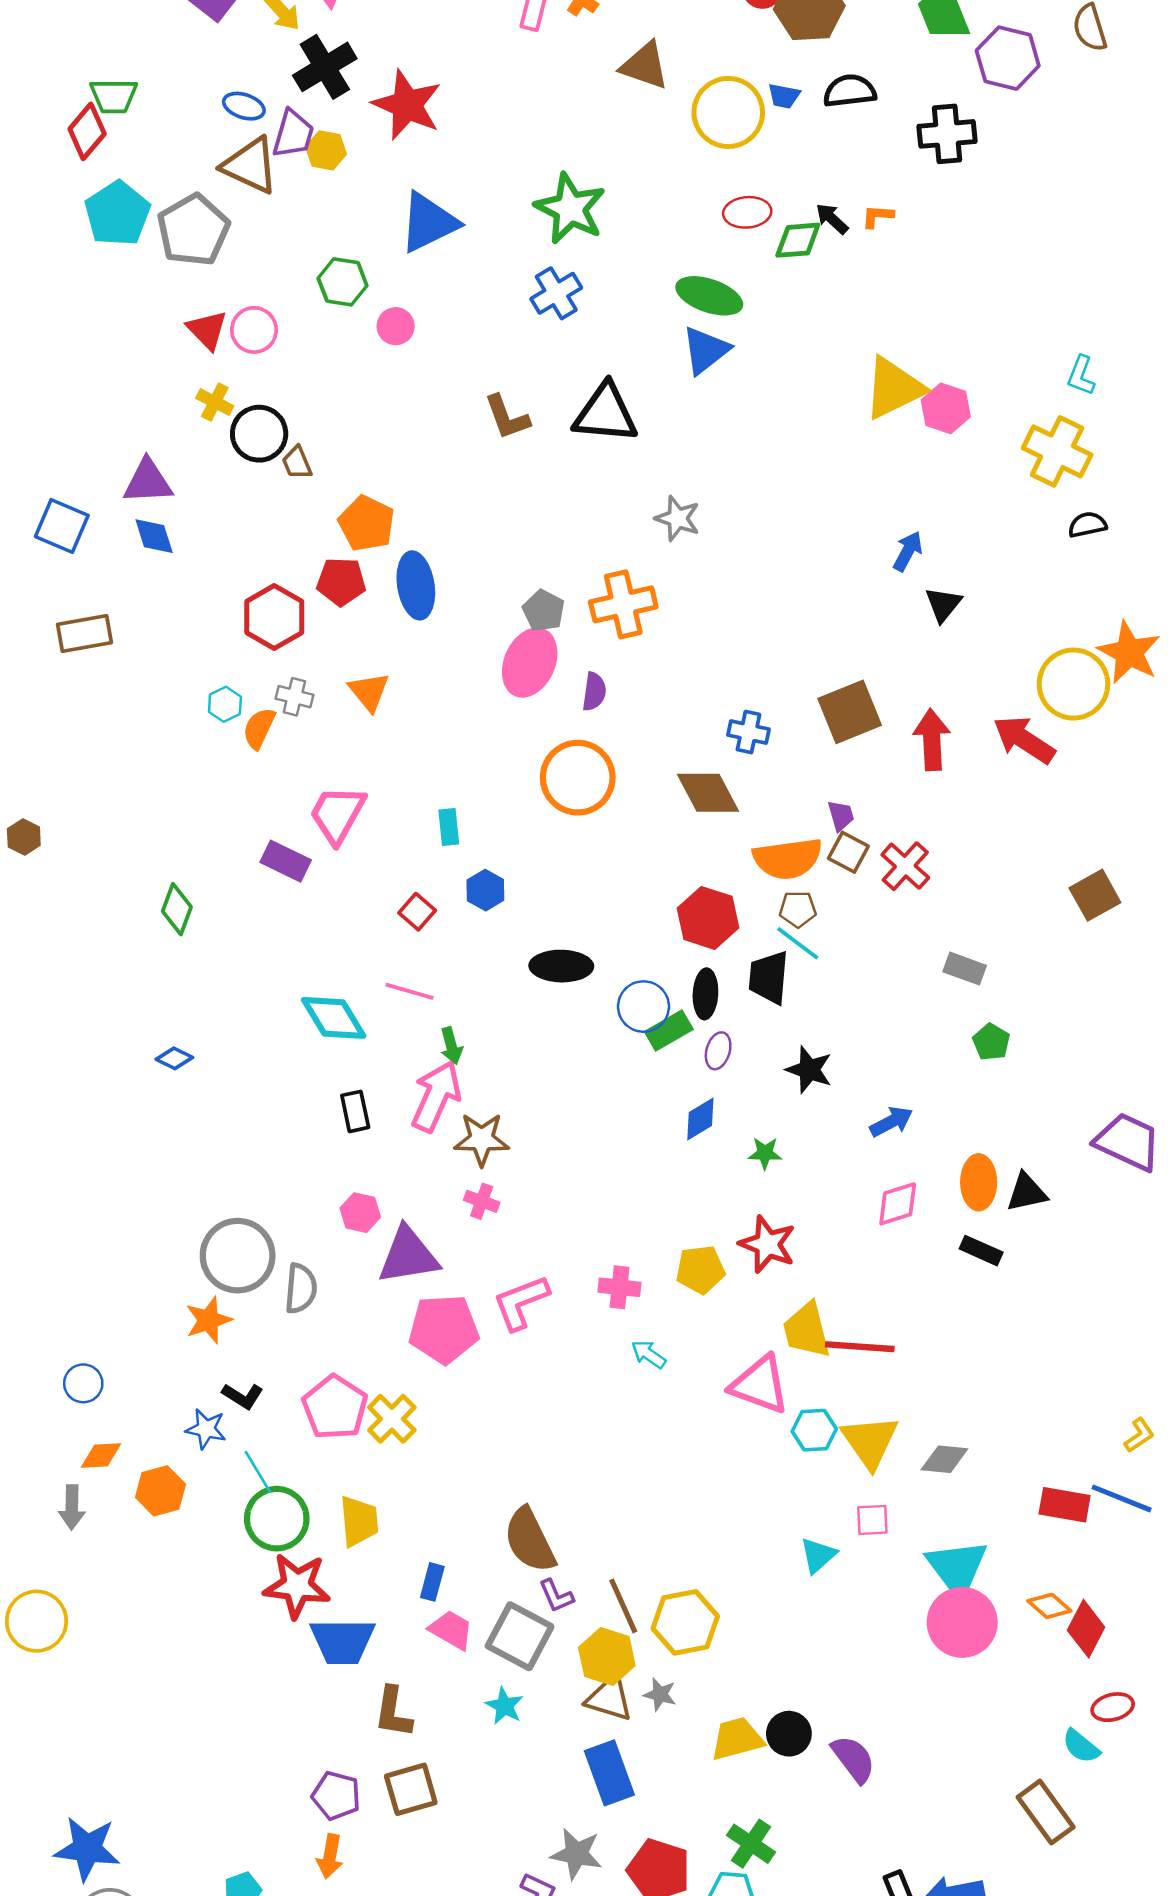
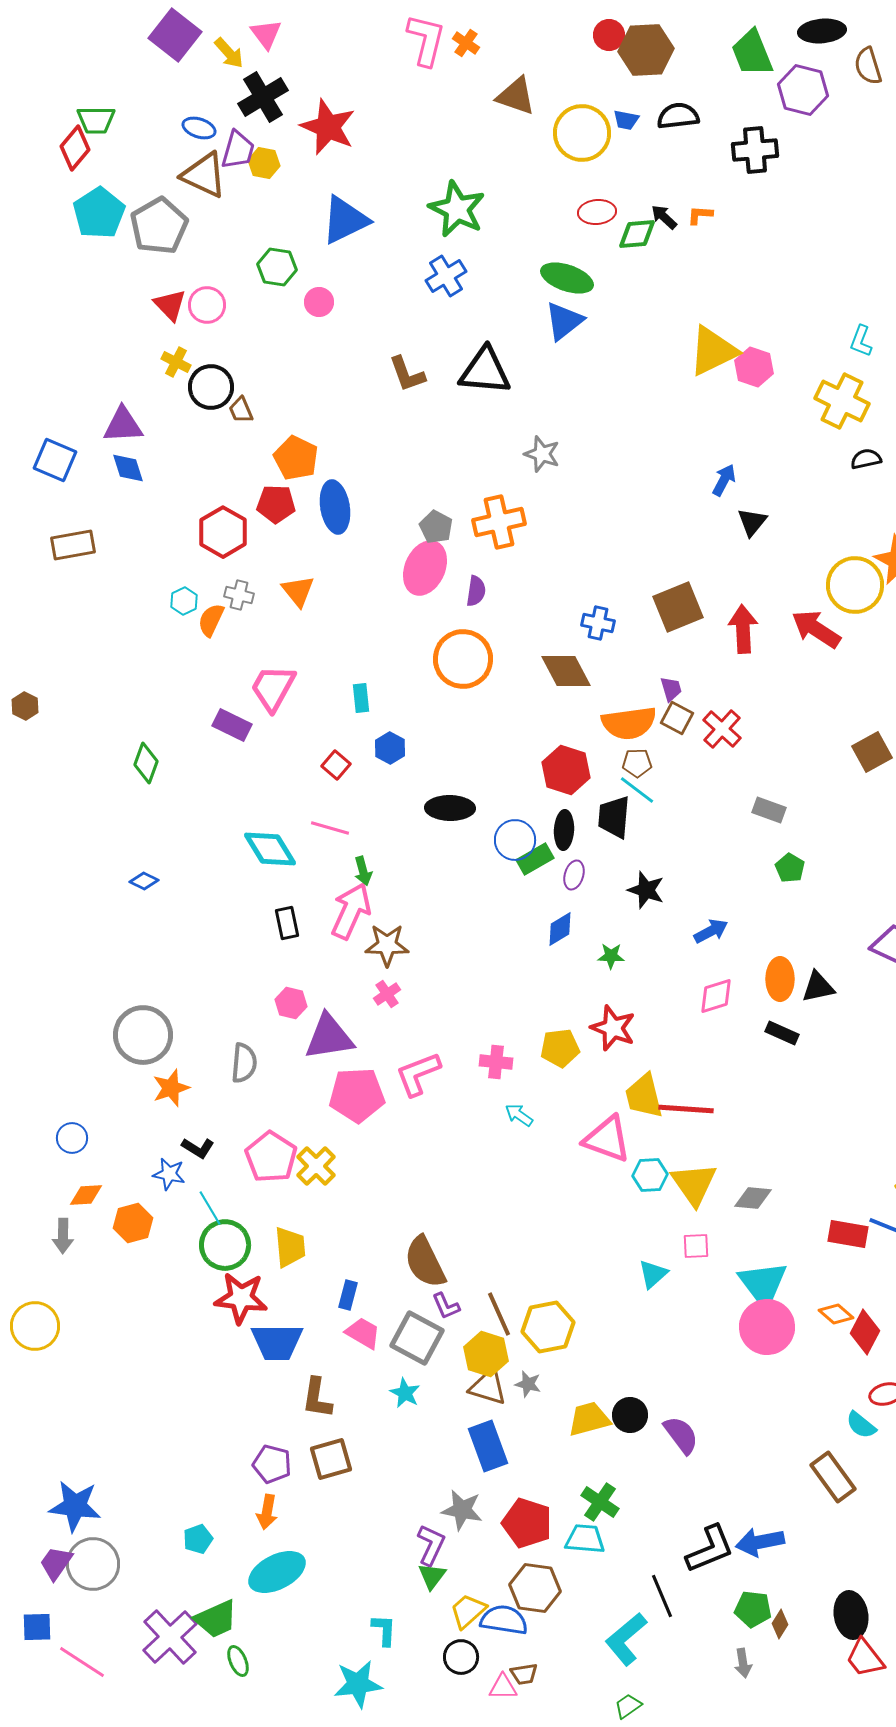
pink cross: (482, 1201) -> (387, 994), turned 36
gray circle: (238, 1256) -> (143, 1035), moved

